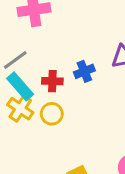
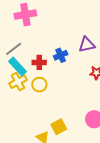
yellow cross: (20, 109) -> (18, 82), turned 30

